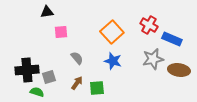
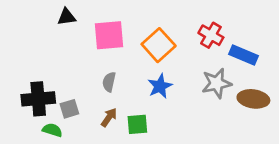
pink square: (61, 32) -> (109, 35), moved, size x1.6
gray semicircle: (77, 58) -> (109, 82), turned -128
blue star: (113, 61) -> (160, 86), turned 30

